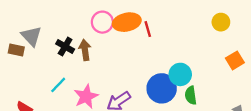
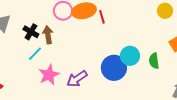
cyan line: (58, 85) -> (35, 54), moved
green semicircle: (191, 95) -> (154, 61), moved

